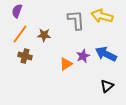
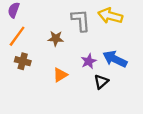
brown star: (44, 35) -> (56, 38), moved
orange triangle: (66, 64) -> (60, 75), moved
black triangle: (107, 86) -> (101, 82), moved

